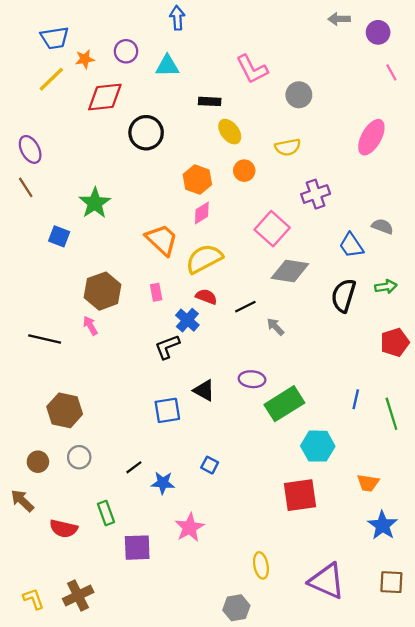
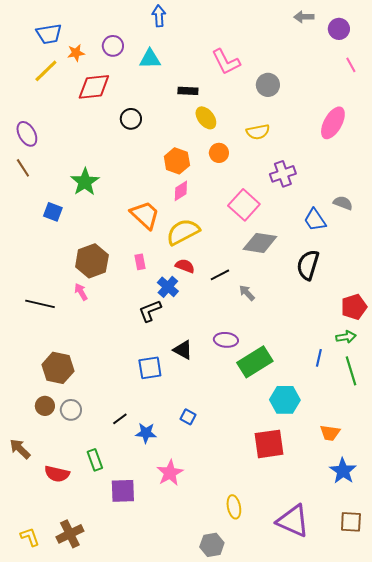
black circle: (146, 133) -> (131, 119), size x0.7
green arrow: (386, 287) -> (346, 337), moved
brown circle: (38, 462) -> (45, 406), moved

